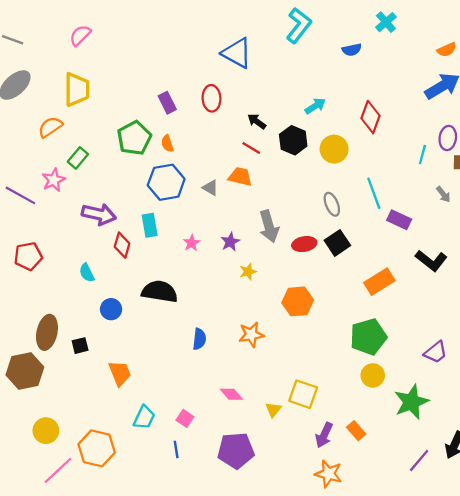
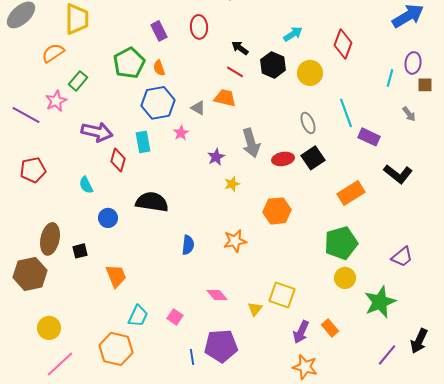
pink star: (192, 243) -> (181, 133), moved
orange hexagon: (97, 448) -> (116, 349), moved
blue line: (176, 449) -> (192, 357), moved

